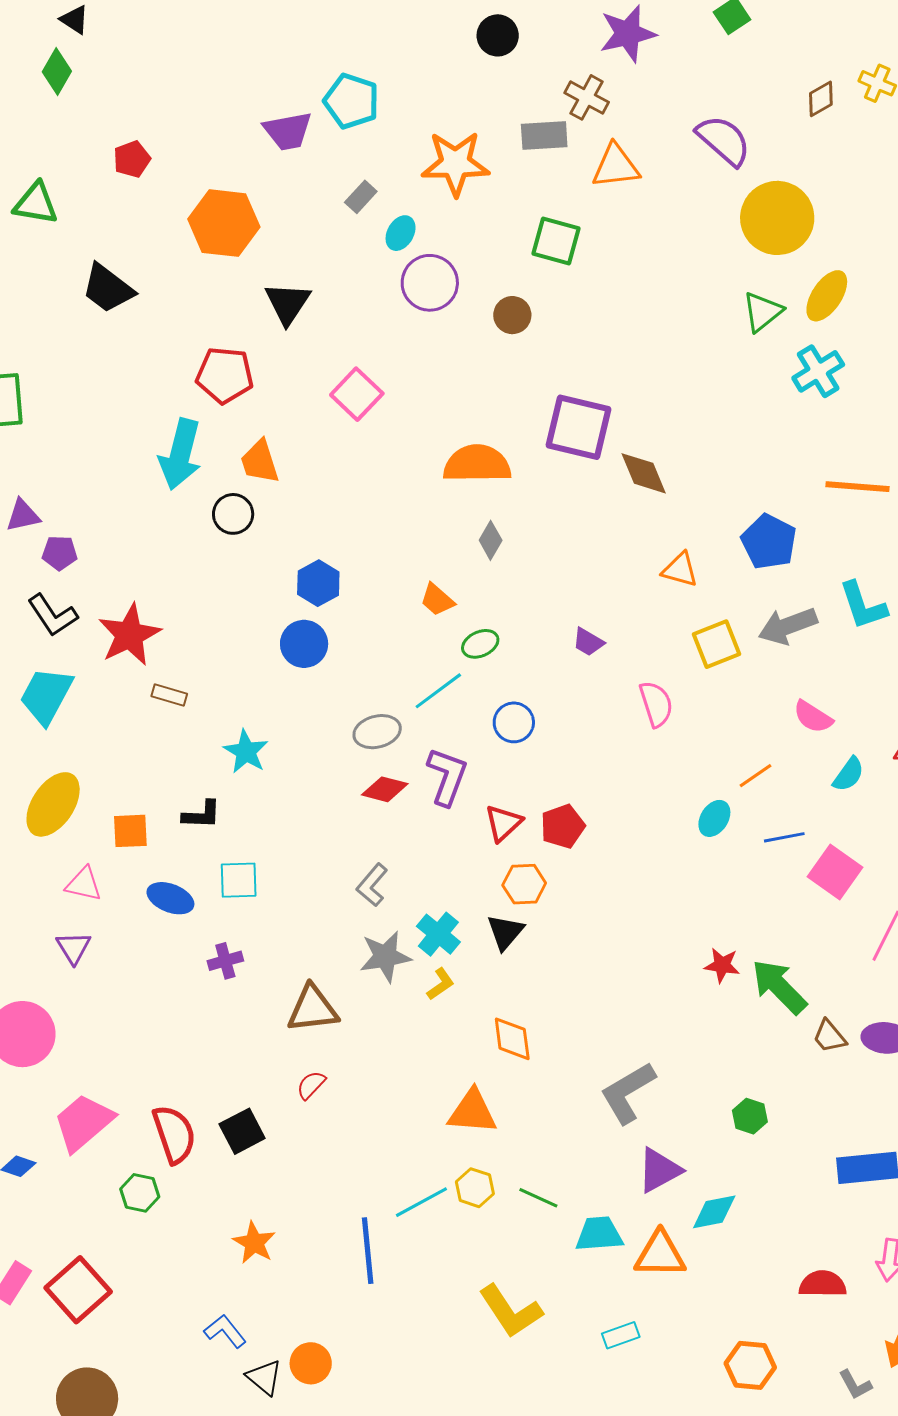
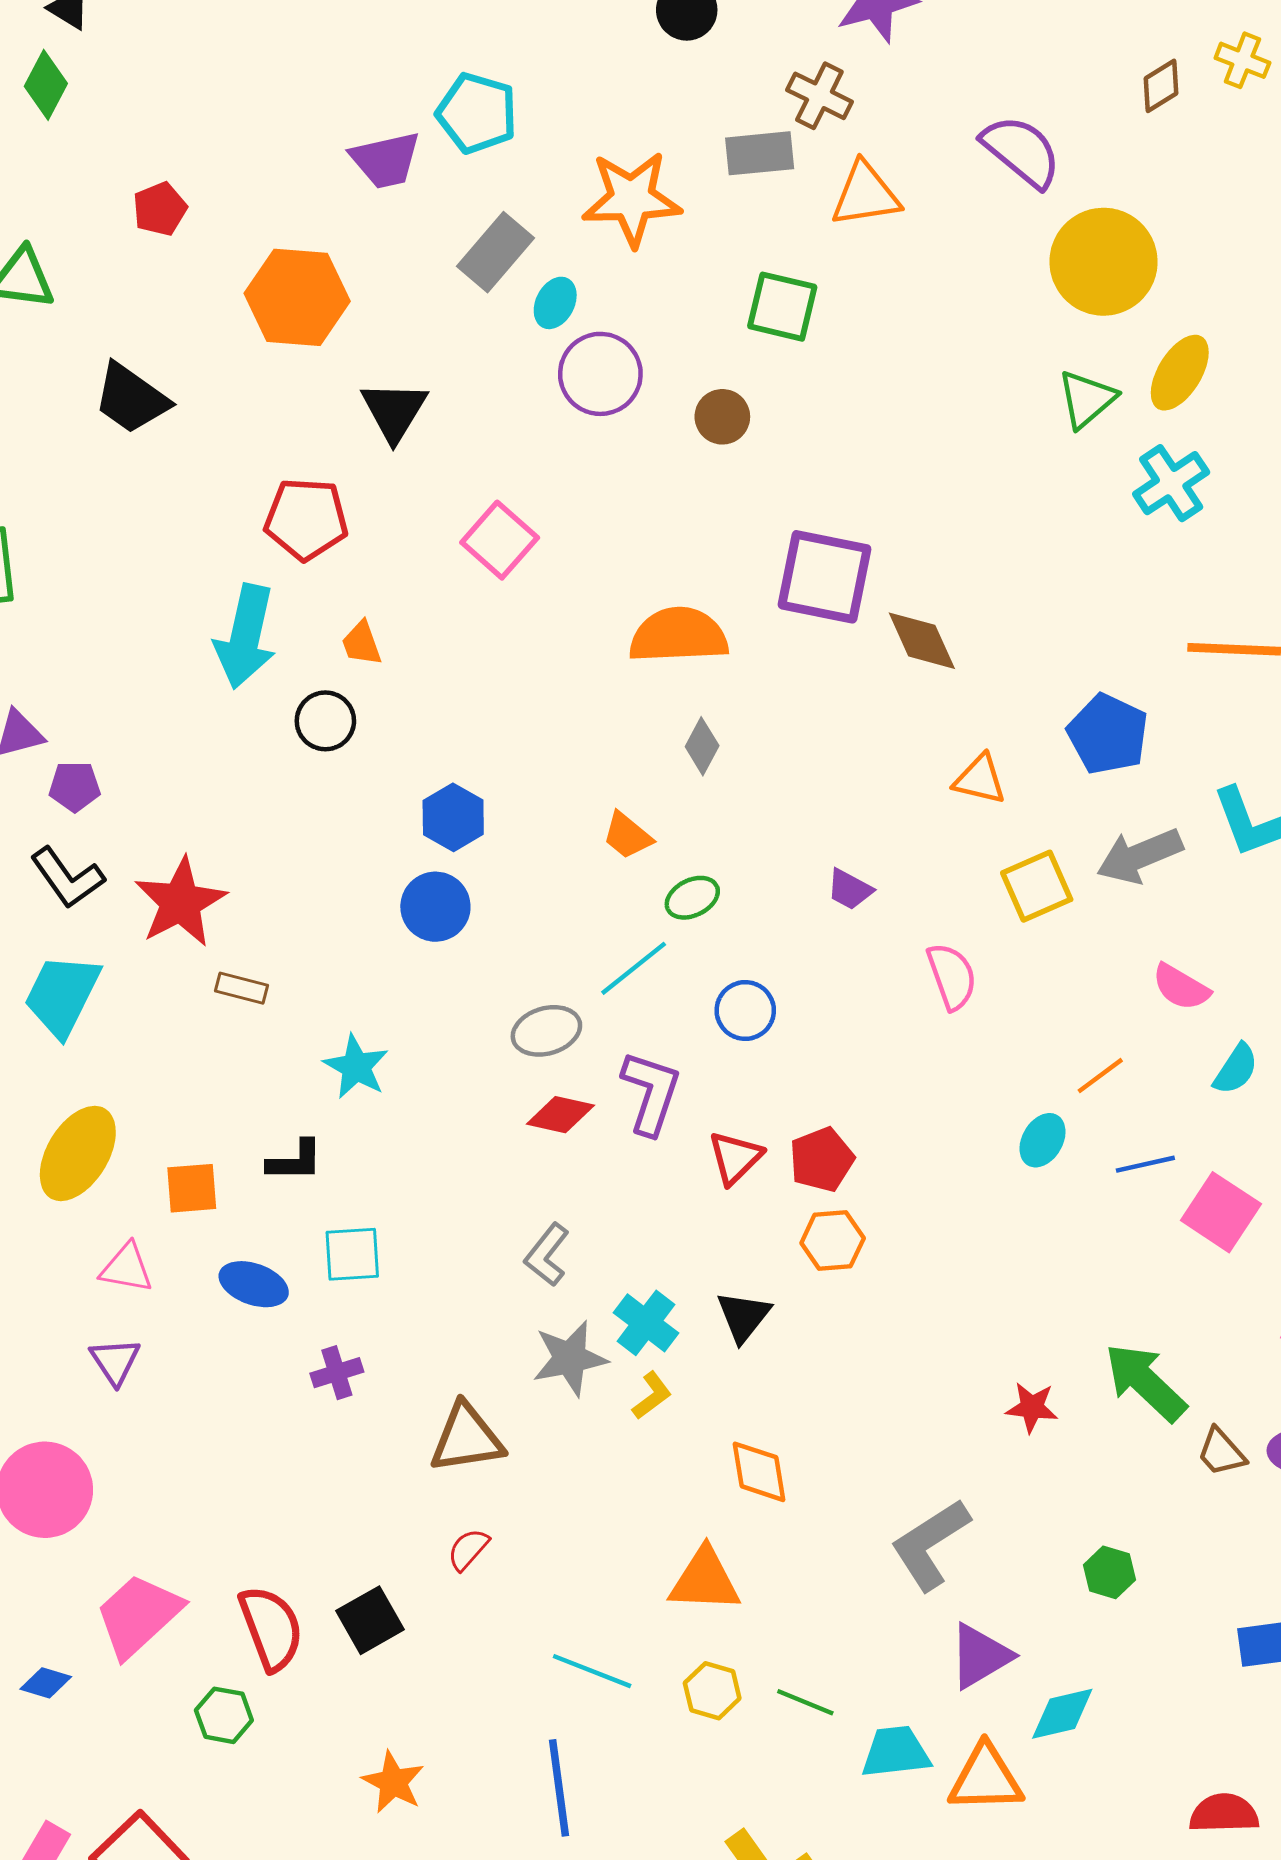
gray rectangle: (361, 197) -> (495, 252), size x1.6
orange trapezoid: (260, 462) -> (362, 643), size x0.7
orange hexagon: (524, 884) -> (833, 1241), moved
red star: (722, 965) -> (1032, 1407), moved
cyan line: (421, 1202) -> (592, 1671), moved, turned 52

